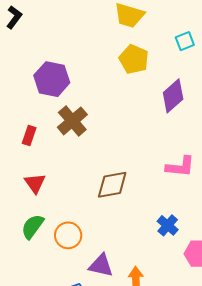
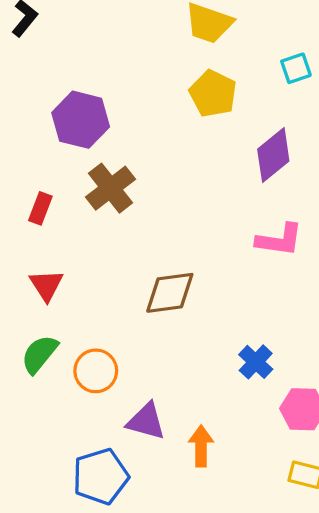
pink L-shape: (180, 167) -> (279, 240), moved

